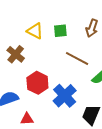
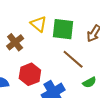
green square: (60, 31) -> (63, 29), size x1.6

